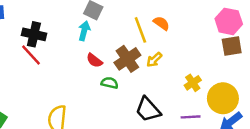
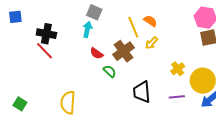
yellow arrow: (154, 60) -> (151, 43), moved
green semicircle: (110, 83) -> (110, 71), turned 32
black trapezoid: (148, 110) -> (142, 92), turned 40

